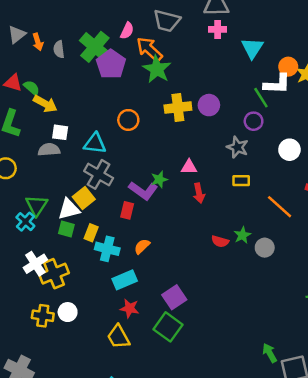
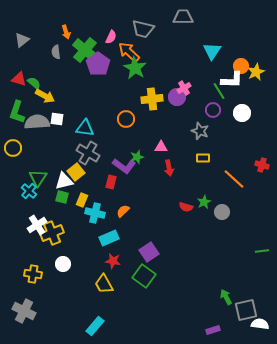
pink cross: (218, 29) -> (184, 88), moved, turned -32
orange arrow: (38, 42) -> (66, 32), moved
orange circle: (128, 120) -> (126, 119), moved
gray semicircle: (49, 150) -> (37, 122), moved, size x1.4
white circle: (289, 150) -> (242, 113), moved
yellow cross: (43, 316) -> (33, 274), moved

